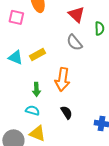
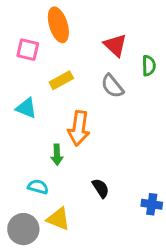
yellow rectangle: (37, 54) -> (61, 80), moved
orange arrow: (62, 79) -> (79, 128), moved
cyan semicircle: (32, 110) -> (38, 187), moved

